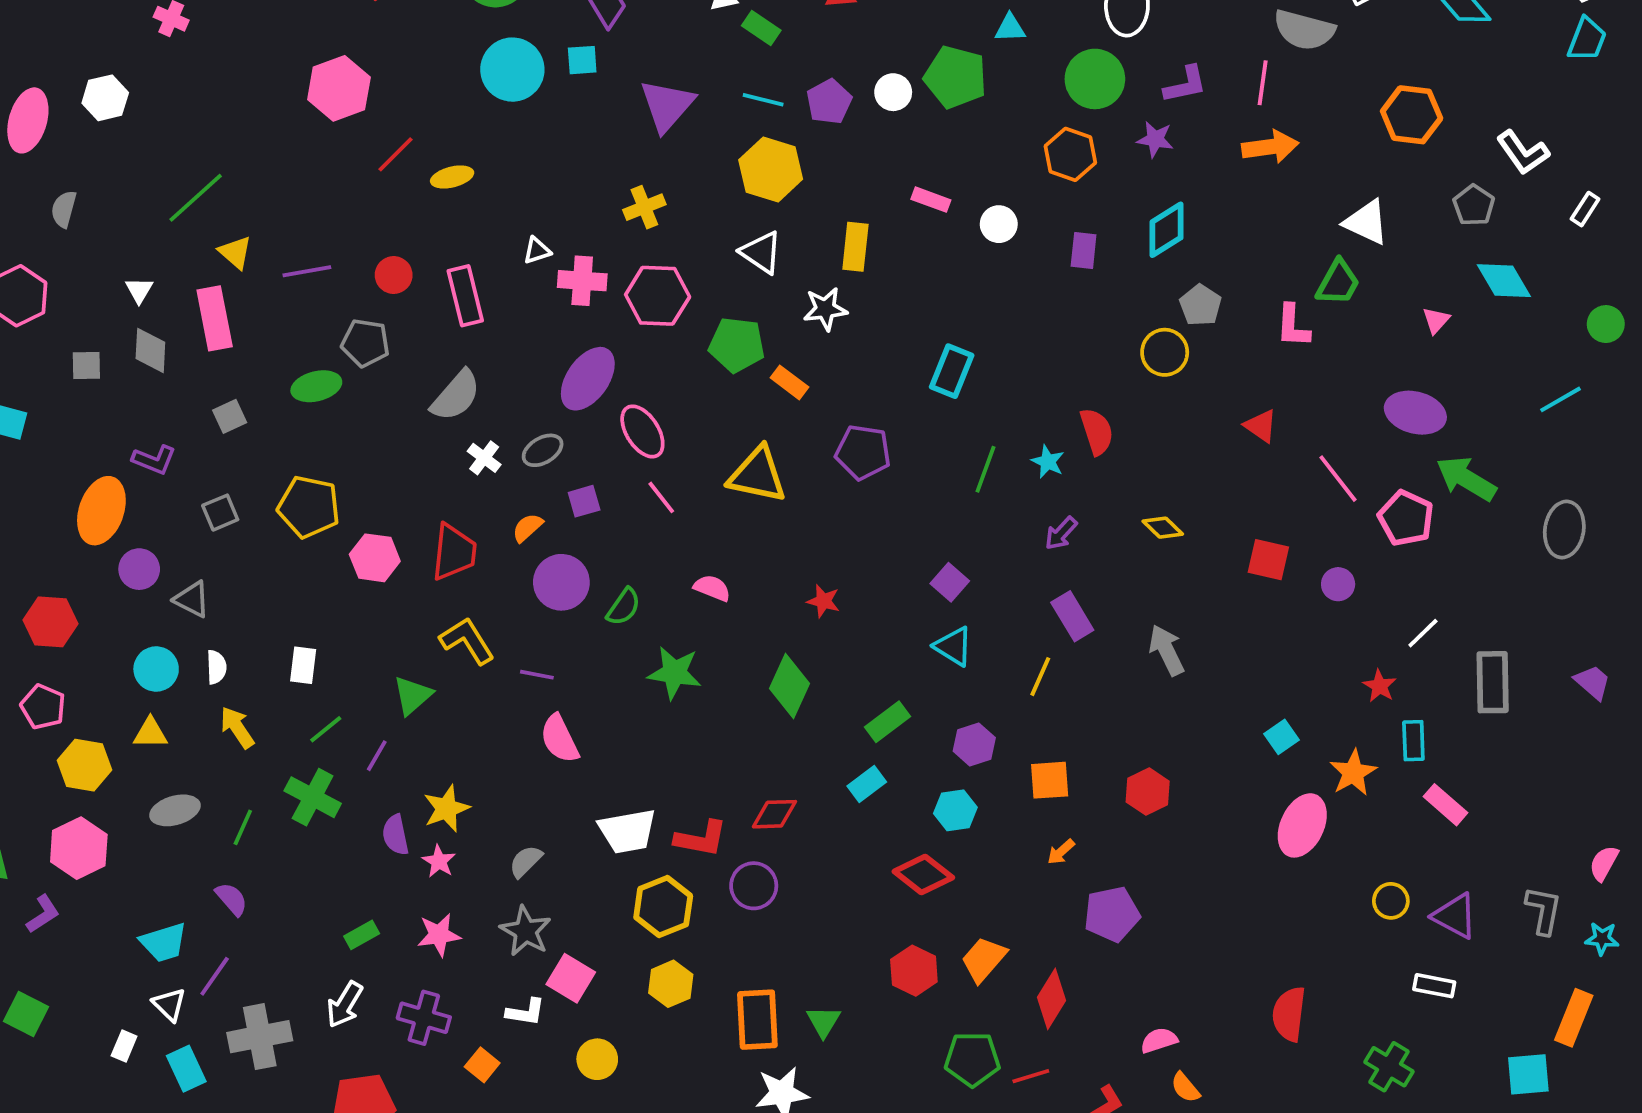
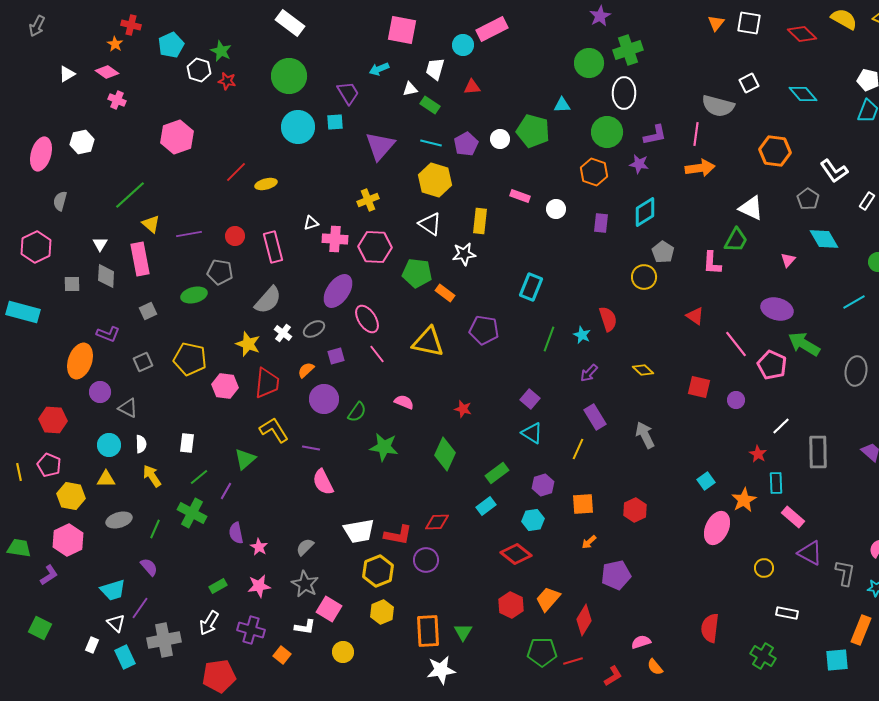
pink hexagon: (339, 88) -> (177, 137), moved
yellow star: (446, 809) -> (248, 344), moved, turned -30
purple triangle: (1455, 916) -> (810, 553), moved

